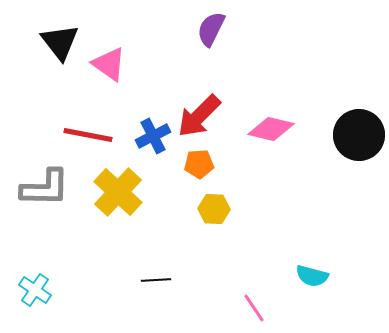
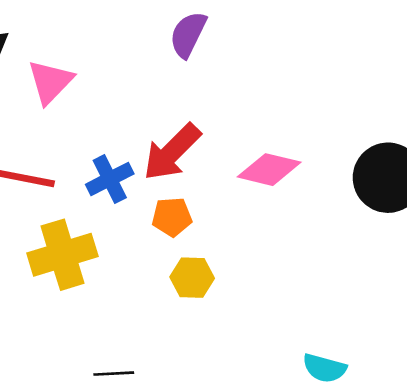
pink triangle: (109, 64) -> (50, 82), turned 39
yellow cross: (118, 192) -> (62, 255), turned 30

